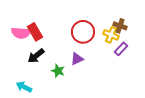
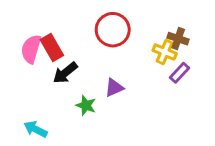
red circle: (83, 32) -> (113, 30), moved
pink semicircle: (21, 33) -> (31, 49), turned 102
black arrow: (36, 56) -> (65, 73), moved

